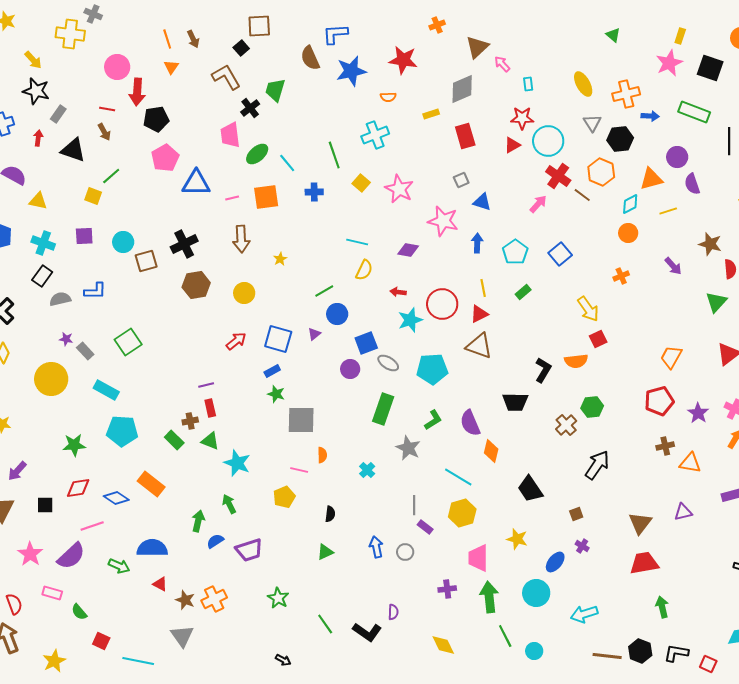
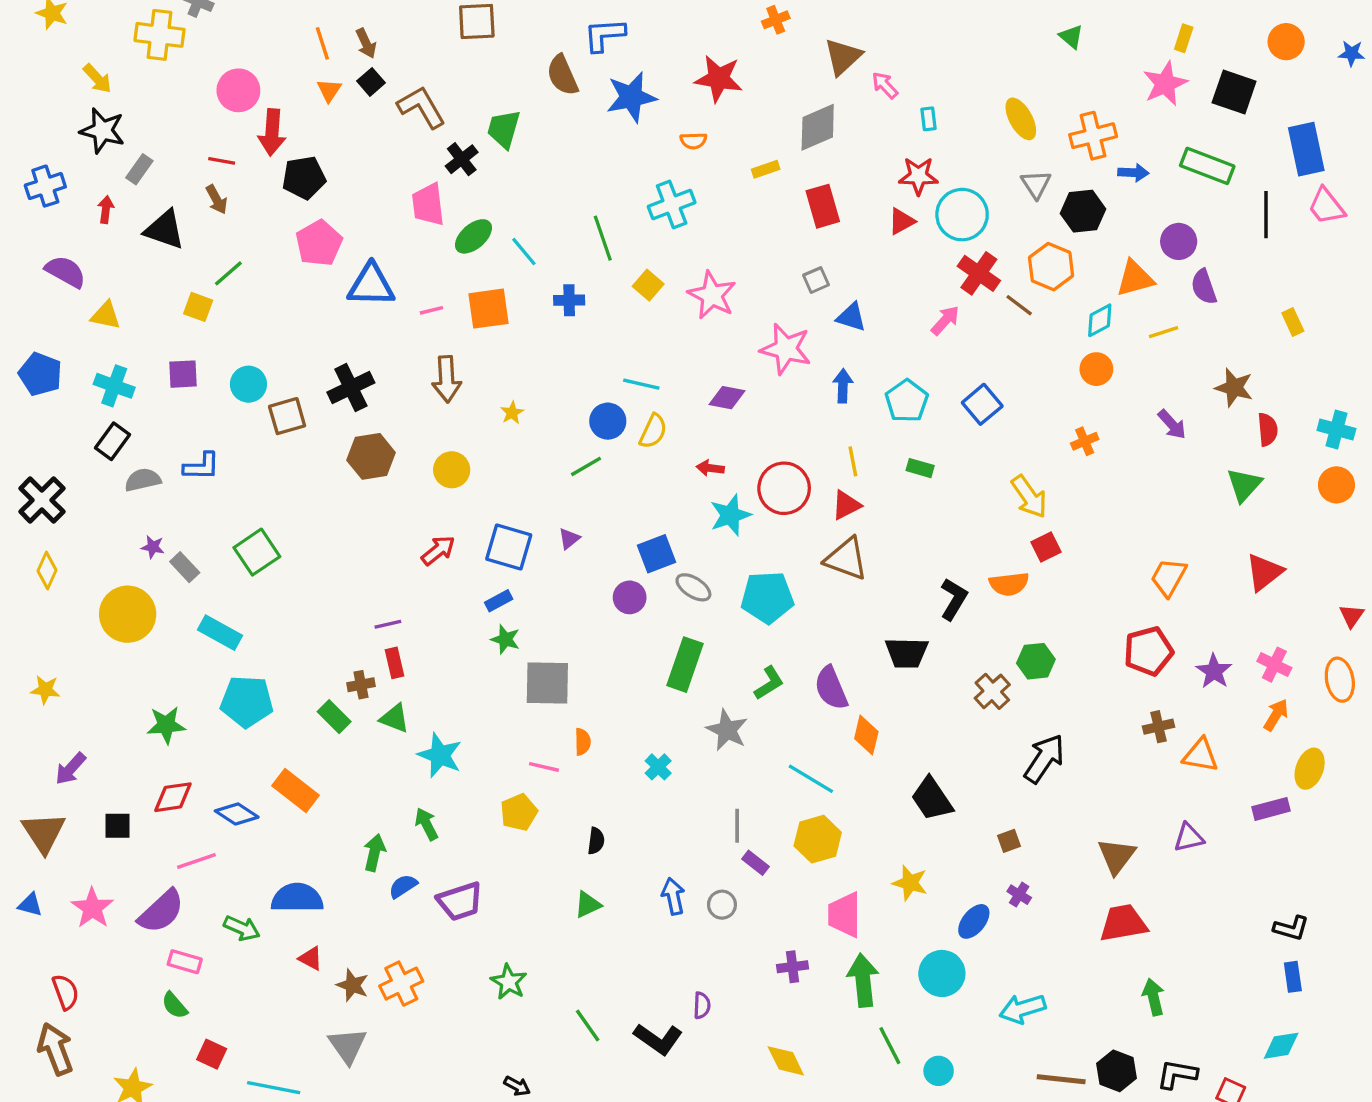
black square: (241, 48) -> (371, 82), moved
green rectangle: (523, 292) -> (920, 468), turned 56
blue circle: (337, 314) -> (608, 421), moved
pink rectangle: (52, 593) -> (185, 962), moved

